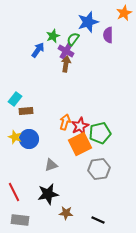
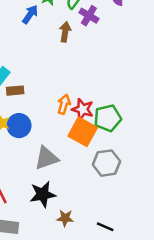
purple cross: (66, 51) -> (89, 16), moved
red star: (80, 126) -> (83, 109), turned -30
orange square: (80, 144) -> (83, 132), turned -35
gray triangle: (51, 165) -> (46, 158), size x1.5

